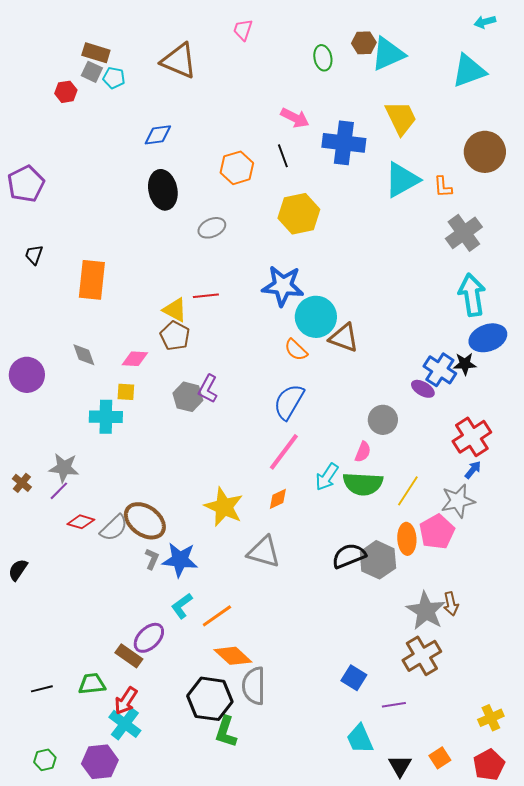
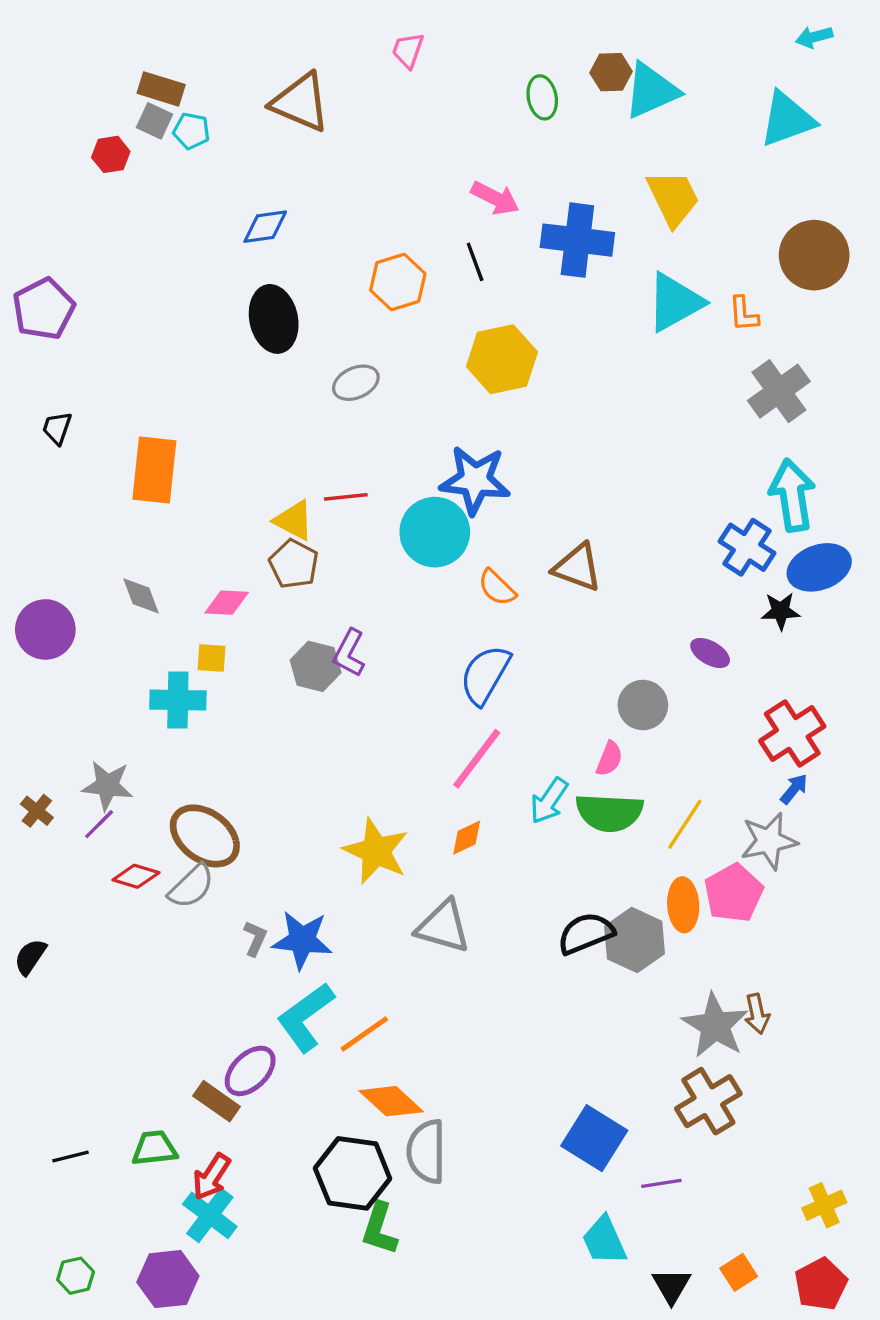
cyan circle: (316, 317) -> (435, 532), moved
blue cross: (440, 370) -> (747, 547), moved
brown ellipse: (145, 521) -> (205, 836), moved
cyan L-shape: (182, 606) -> (306, 1017), size x1.6
blue square: (354, 678) -> (594, 1138), size x1.5

